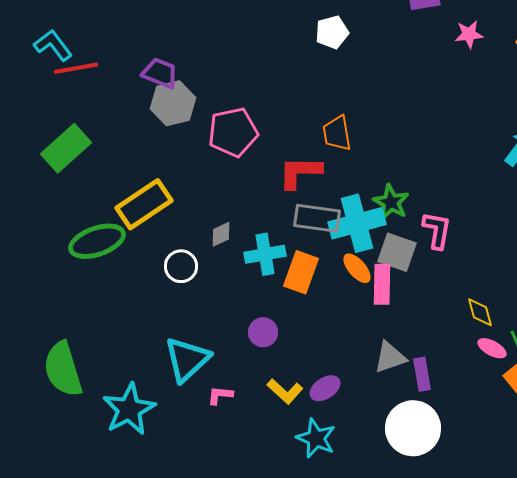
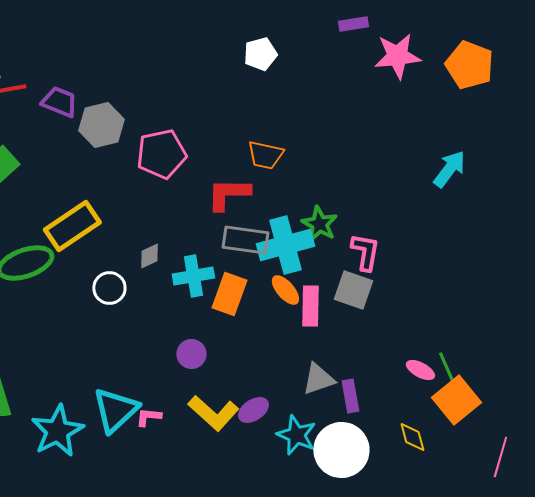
pink star: (469, 34) -> (397, 56), size x1.6
purple trapezoid: (160, 73) -> (59, 102), moved
orange trapezoid: (337, 133) -> (265, 155), turned -69
gray square: (397, 252) -> (353, 290), moved
yellow diamond: (480, 312) -> (412, 437), moved
cyan triangle: (187, 359) -> (115, 410), moved
yellow L-shape: (285, 391) -> (213, 413), size x1.4
cyan star: (316, 438) -> (296, 435), moved

